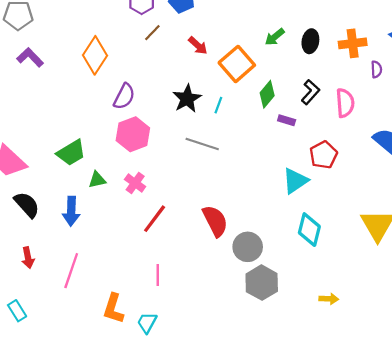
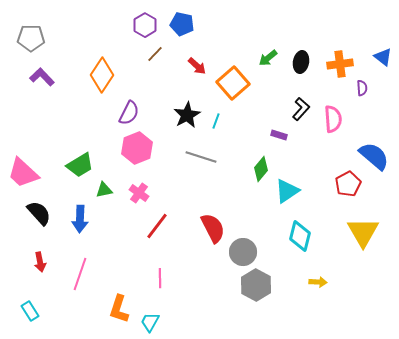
green diamond: (267, 94) -> (261, 169), moved
red pentagon: (323, 155) -> (348, 184), moved
yellow arrow: (329, 299) -> (318, 282), moved

